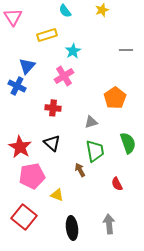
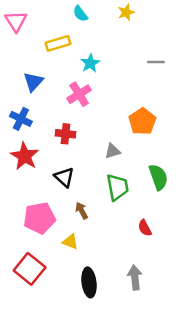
blue cross: (17, 86) -> (21, 119), moved
red star: (20, 147) -> (25, 156), moved
brown arrow: (80, 170) -> (82, 211), moved

